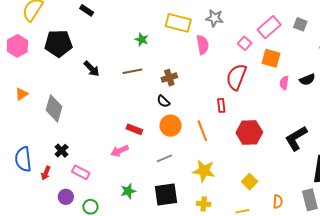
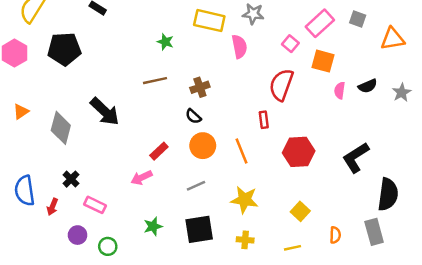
black arrow: (92, 69) -> (105, 111), moved, size x1.5
red rectangle: (134, 129) -> (159, 151), turned -63

